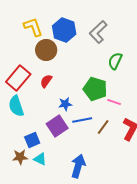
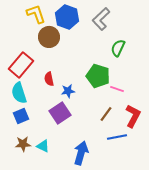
red semicircle: (46, 81) -> (49, 79), moved, turned -48
blue line: (82, 120) -> (117, 137), moved
blue square: (32, 140) -> (21, 116), moved

